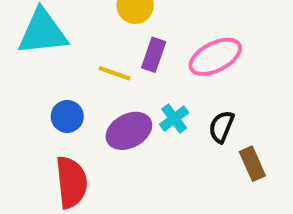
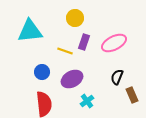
cyan cross: (174, 118) -> (87, 101), moved

